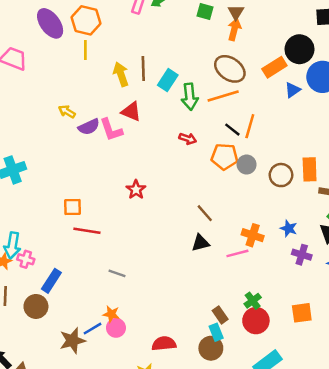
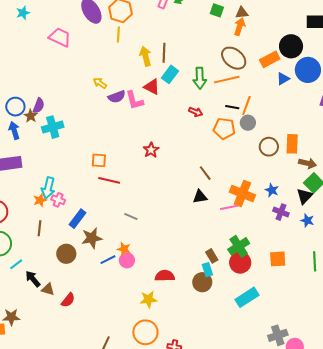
brown triangle: (236, 12) -> (242, 13), turned 48
cyan rectangle: (168, 80) -> (170, 74), moved
black line: (232, 130) -> (232, 107), turned -32
gray circle: (247, 165) -> (248, 123), moved
orange cross: (253, 235) -> (242, 193), size x1.4
green cross: (253, 301) -> (239, 246), size x1.5
brown circle: (36, 306) -> (66, 254), moved
brown star: (72, 341) -> (92, 238), moved

